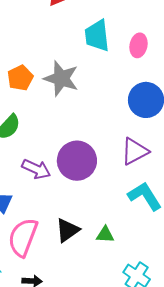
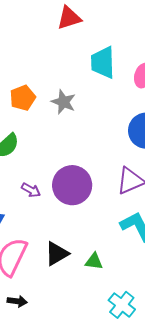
gray star: (61, 78) -> (63, 102), size x0.7
purple arrow: (36, 169) -> (31, 190), size x0.7

